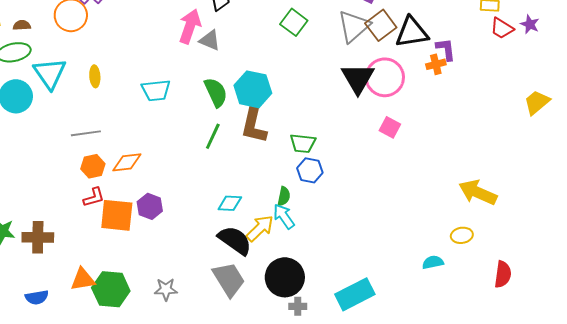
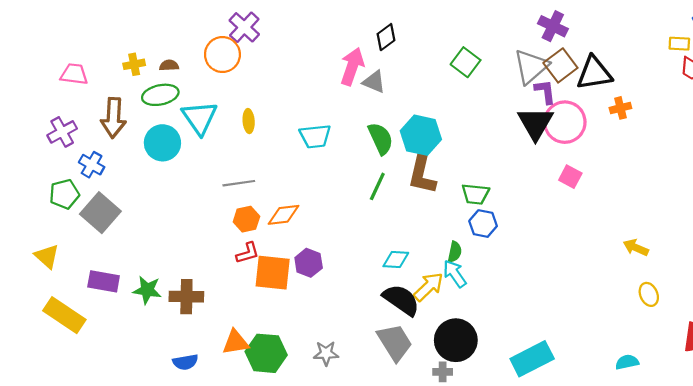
purple L-shape: (446, 49) -> (545, 92), moved
yellow arrow: (478, 192) -> (636, 248), moved, size x0.6
yellow ellipse: (462, 235) -> (649, 294), turned 75
cyan semicircle: (433, 262) -> (627, 362), moved
gray cross: (298, 306) -> (443, 372), moved

